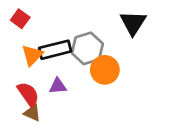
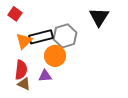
orange circle: (105, 70) -> (55, 56), moved
purple triangle: (58, 86) -> (45, 76), moved
red semicircle: (28, 94) -> (21, 70), turned 42

